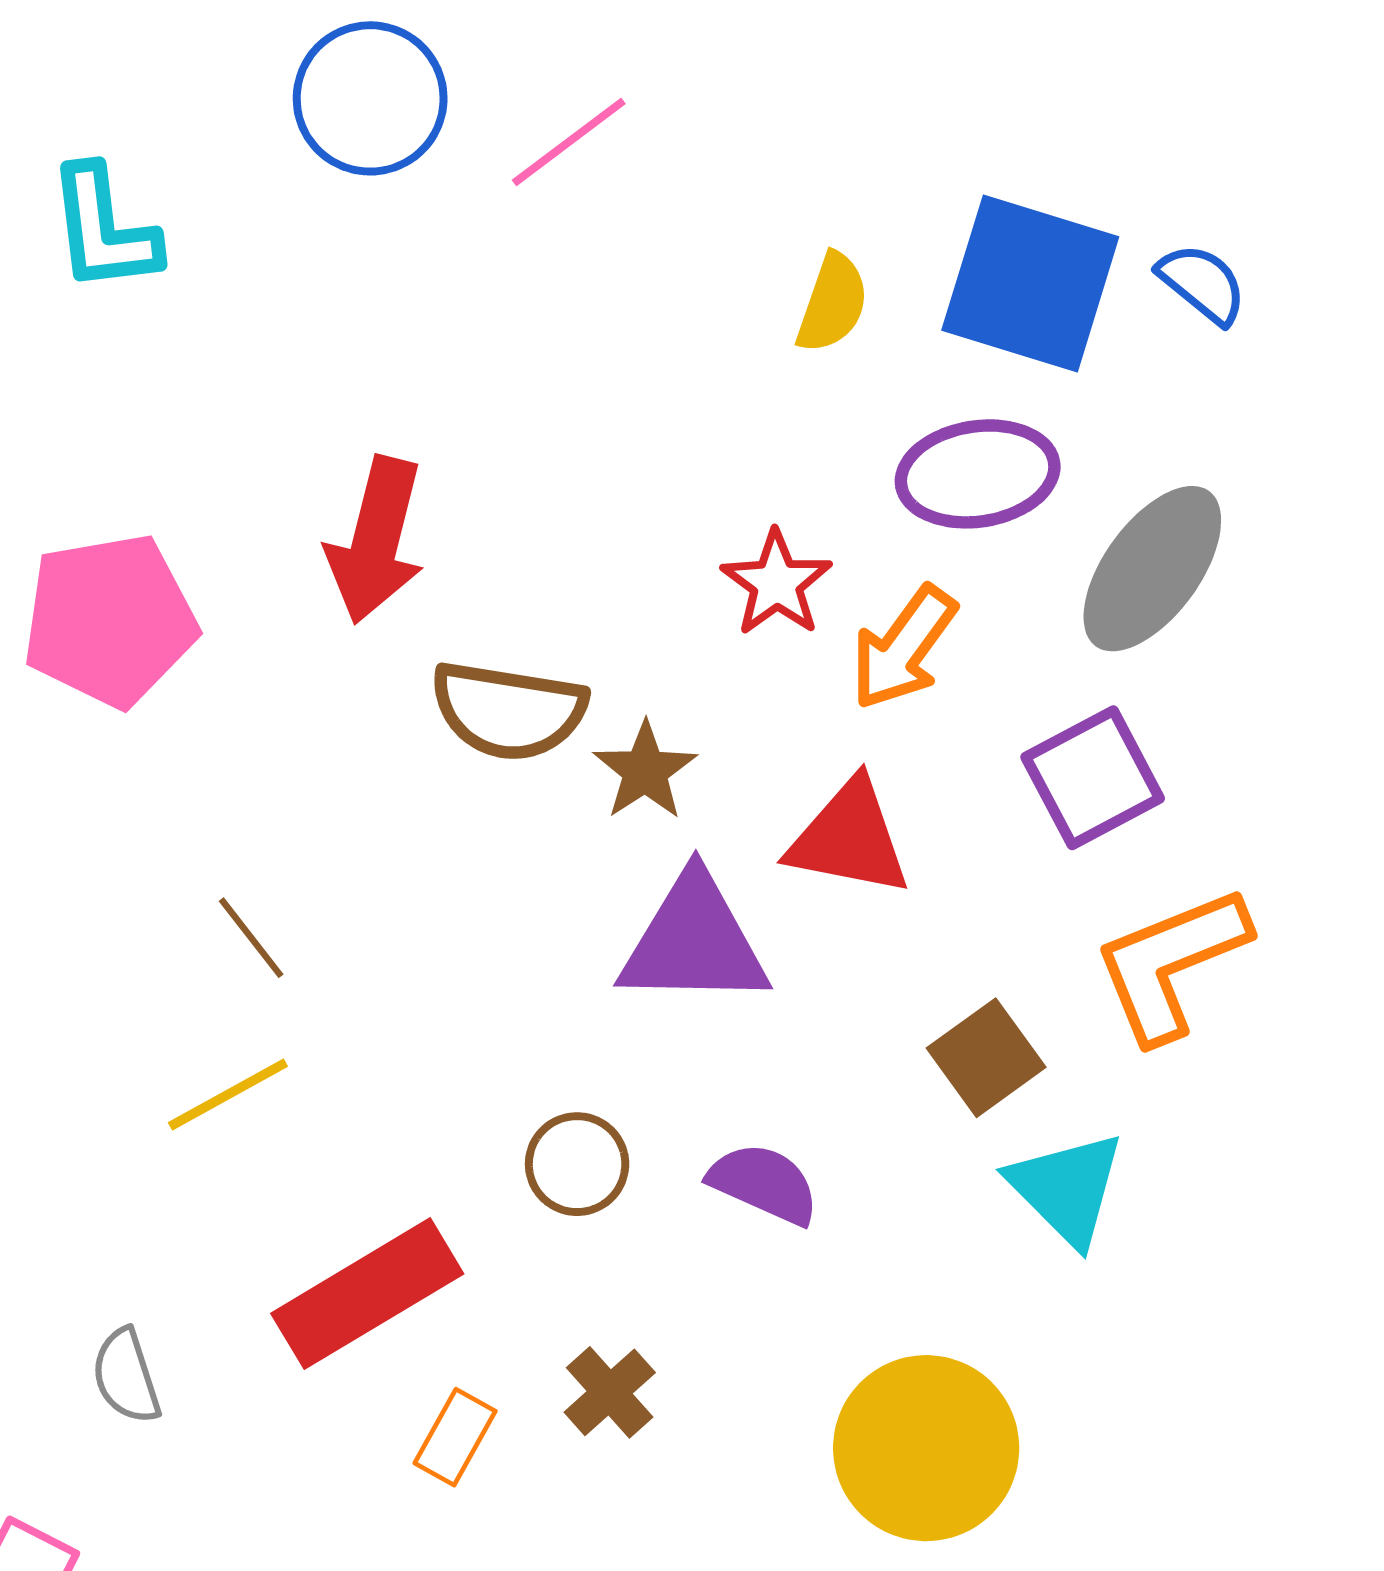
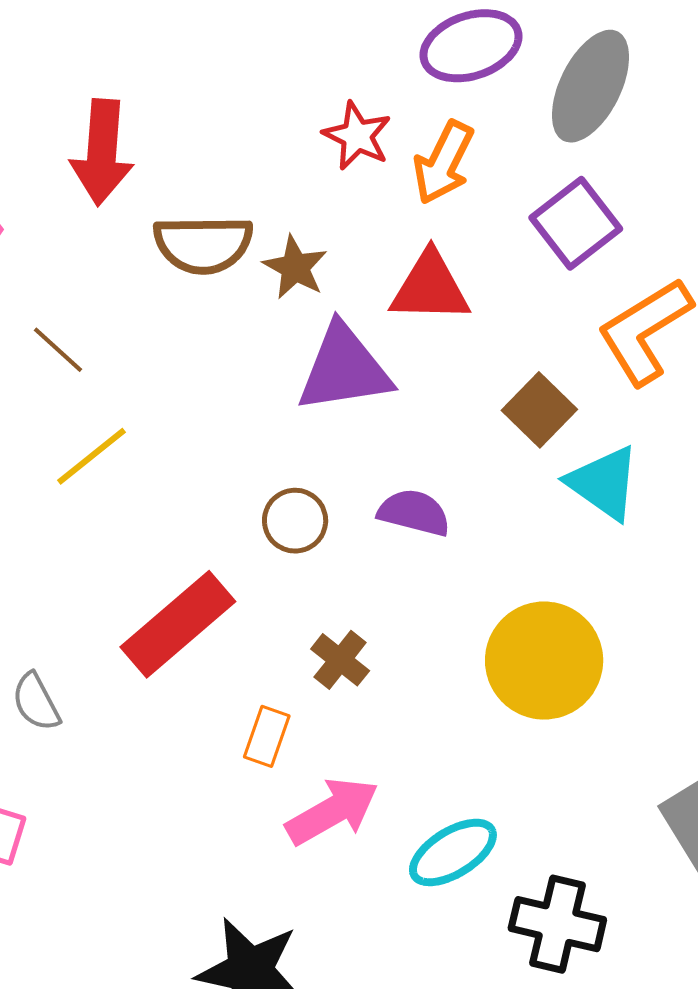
brown line: (251, 938) -> (58, 350), moved
yellow line: (228, 1095) -> (92, 456), moved
orange rectangle: (455, 1437) -> (267, 736), moved

